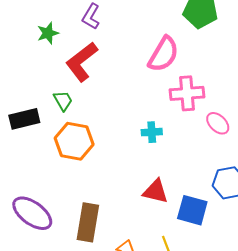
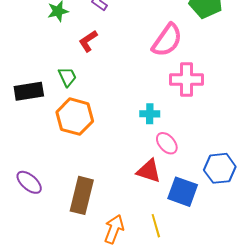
red L-shape: (82, 62) -> (88, 41), size x0.6
pink ellipse: (218, 123) -> (167, 143), moved
purple ellipse: (32, 213) -> (29, 182), size x0.7

